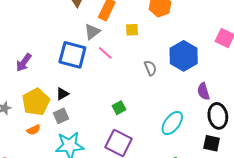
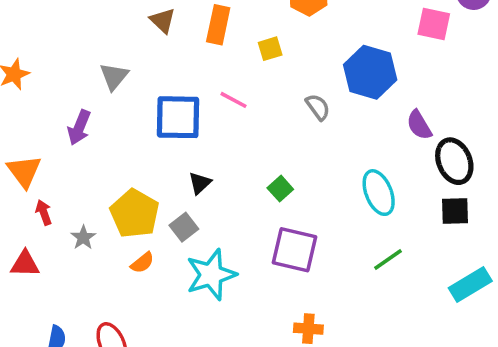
gray triangle: (92, 32) -> (114, 76), moved
purple arrow: (24, 63) -> (79, 127), moved
black triangle: (62, 94) -> (200, 183), moved
cyan ellipse: (172, 123) -> (379, 193), turned -45

